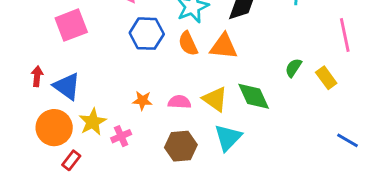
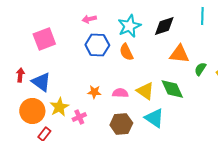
orange triangle: (224, 46) -> (179, 54), moved
cyan triangle: (228, 138) -> (154, 118), turned -40

